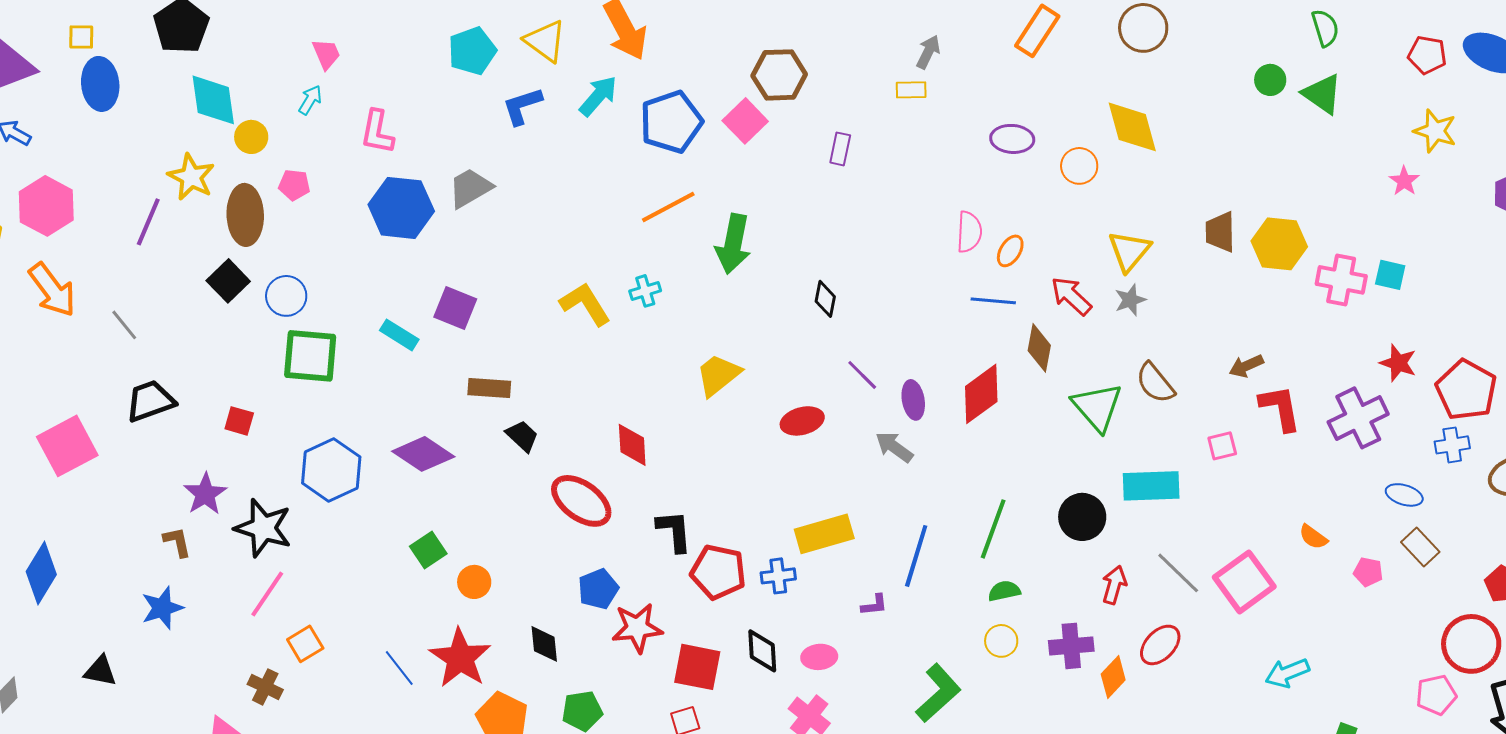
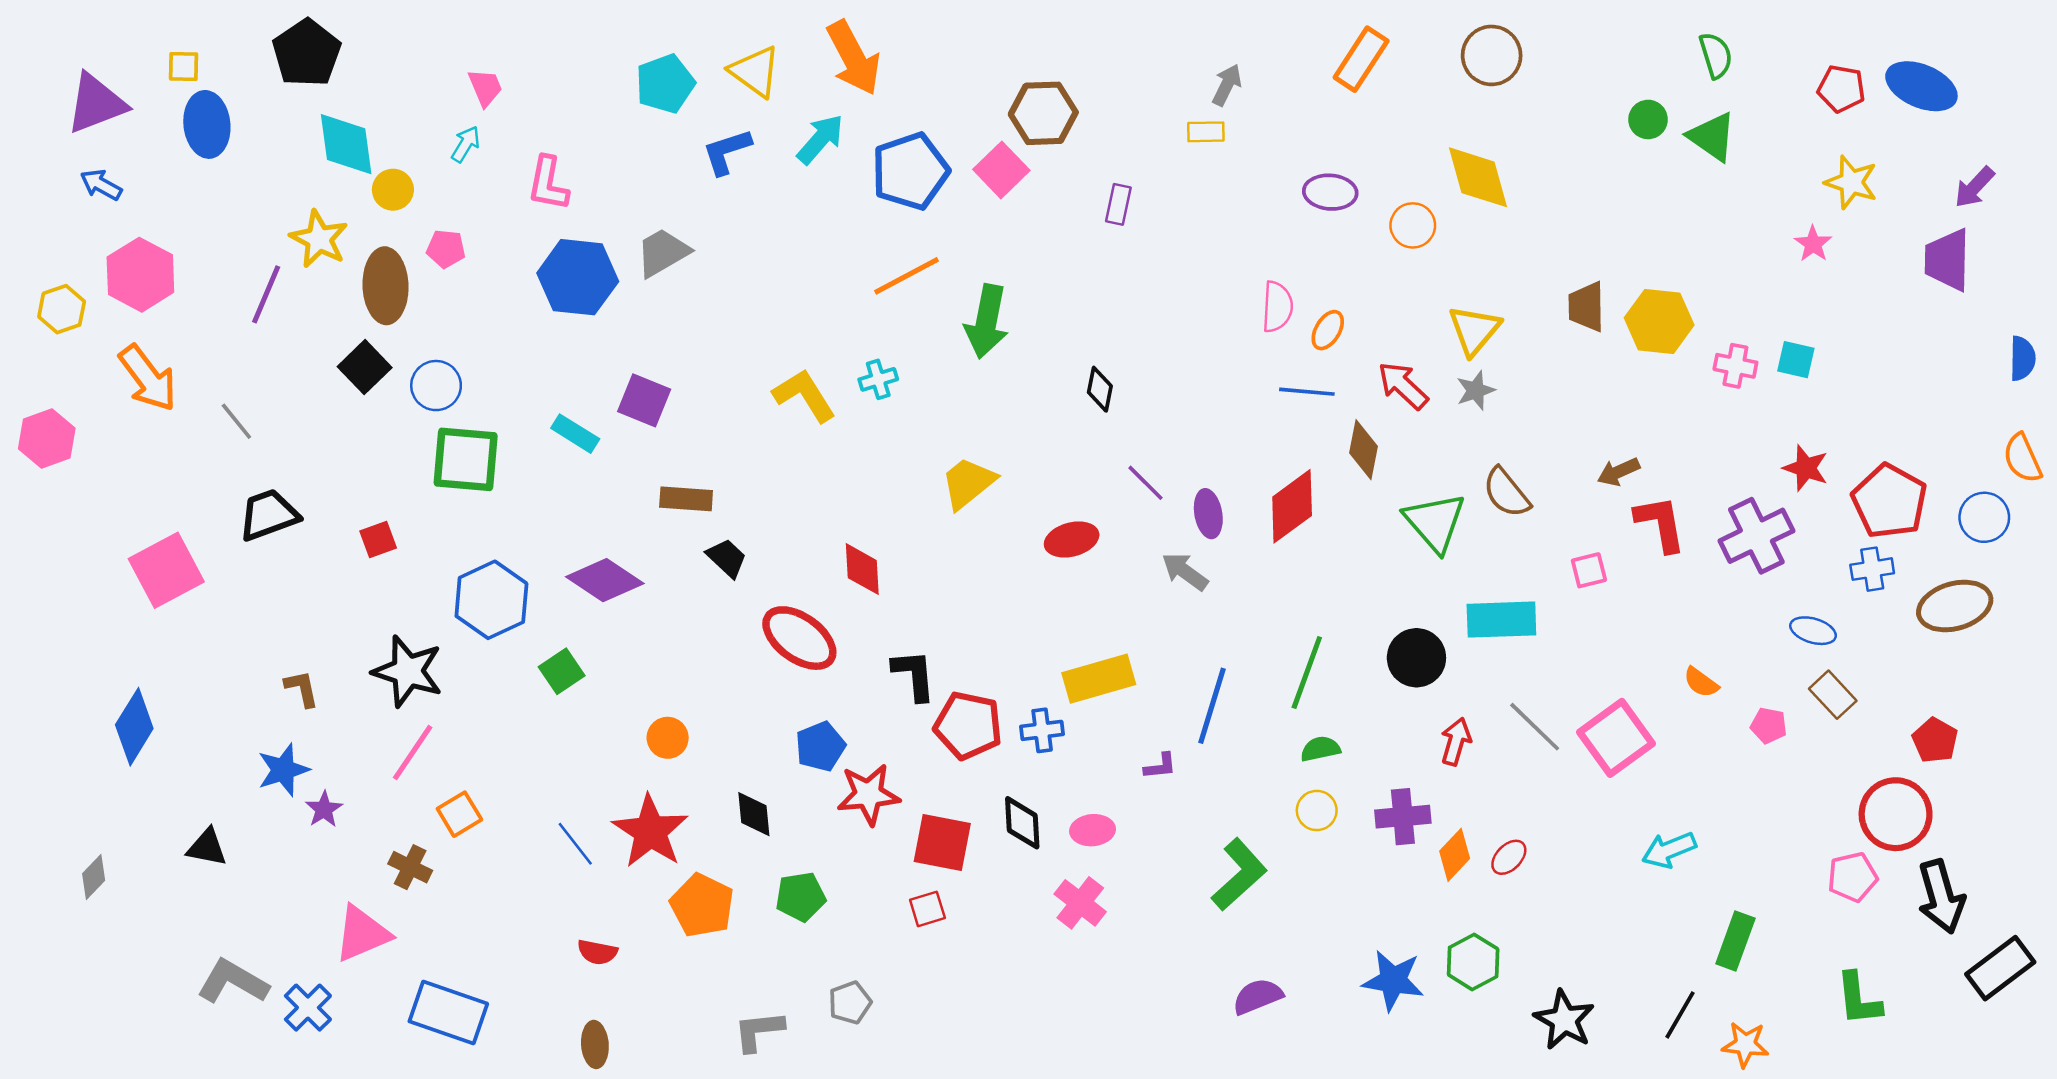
pink cross: (1341, 280) -> (1735, 366), size x0.7
red square: (239, 421) -> (378, 539), turned -36
purple star: (205, 494) -> (324, 809), moved, size x0.7
green square: (428, 550) -> (562, 671), moved
red ellipse: (1160, 645) -> (1509, 857), moved, size x0.7

